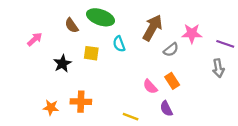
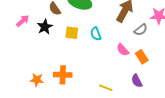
cyan semicircle: (119, 44) -> (96, 34), moved
black star: (62, 64) -> (45, 27), moved
pink semicircle: (150, 87) -> (123, 50), moved

